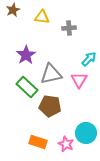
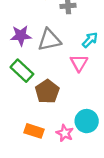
purple star: (26, 55) -> (21, 35), turned 30
gray triangle: (51, 74) -> (49, 40), moved
brown pentagon: (50, 106) -> (47, 91), turned 30

